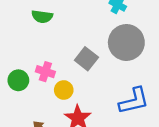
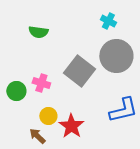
gray square: (86, 59) -> (79, 71), size x1.4
yellow circle: (64, 90) -> (48, 116), moved

